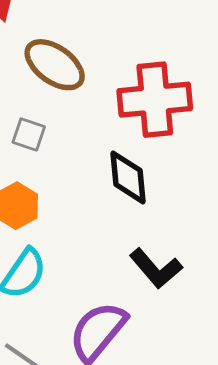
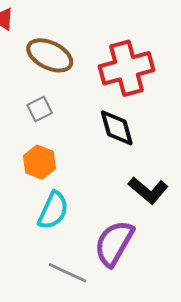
gray square: (29, 134) -> (40, 109), turned -35

